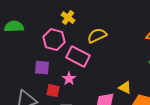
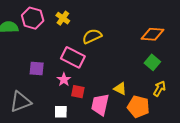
pink hexagon: (54, 40) -> (33, 18), moved
red square: (53, 91) -> (78, 92), moved

